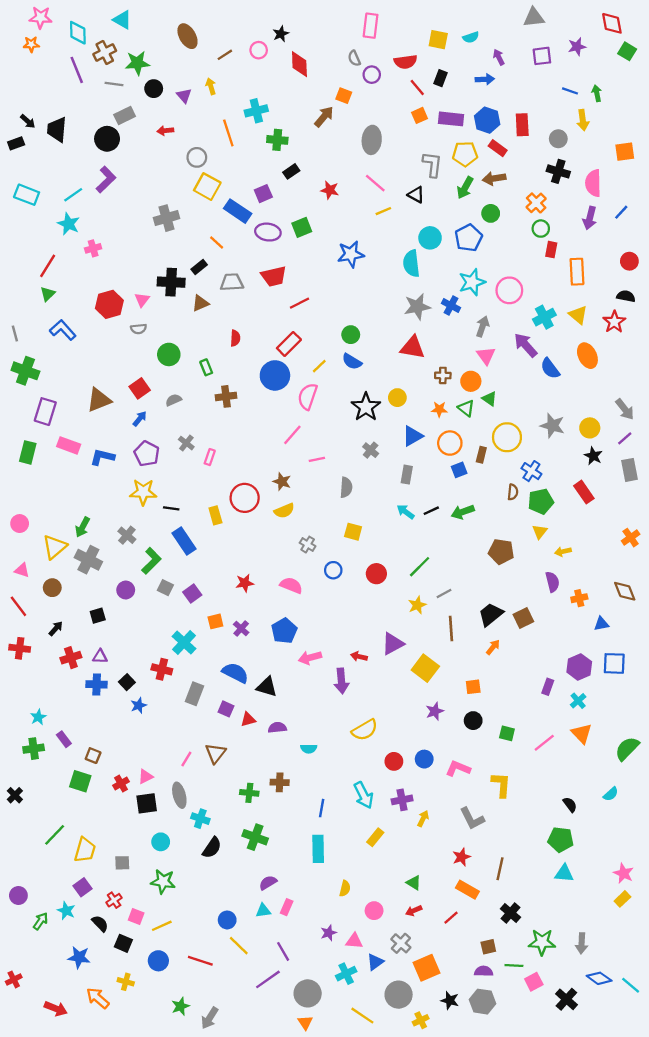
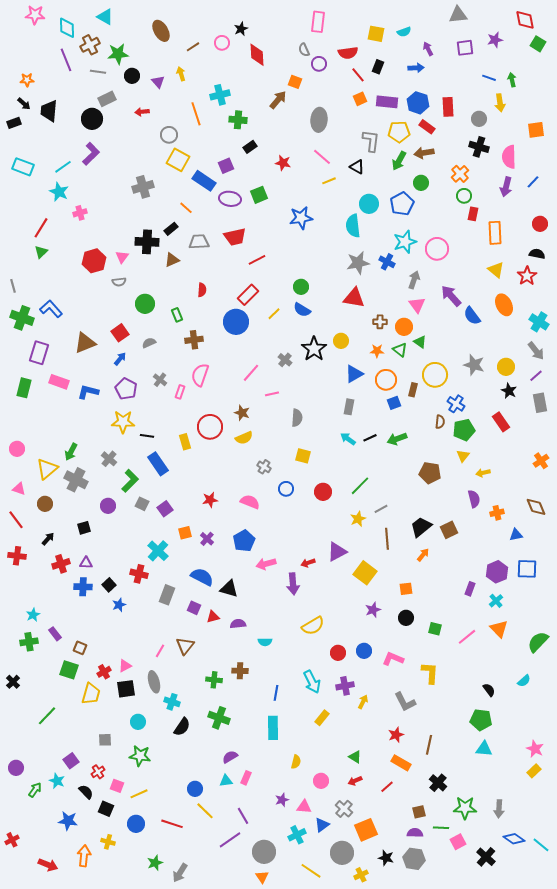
orange star: (31, 44) -> (27, 80), moved
cyan cross: (544, 317) -> (539, 322), moved, turned -30
blue L-shape: (63, 330) -> (51, 309), moved
pink semicircle: (308, 396) -> (200, 375), moved
gray cross: (371, 450) -> (285, 360), moved
red arrow: (359, 656) -> (308, 563), turned -32
yellow trapezoid: (85, 850) -> (91, 694), moved
orange arrow: (98, 998) -> (84, 856), turned 55

